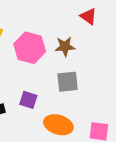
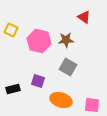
gray square: (68, 82) -> (68, 67), turned 36

